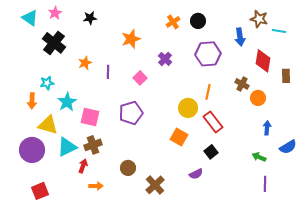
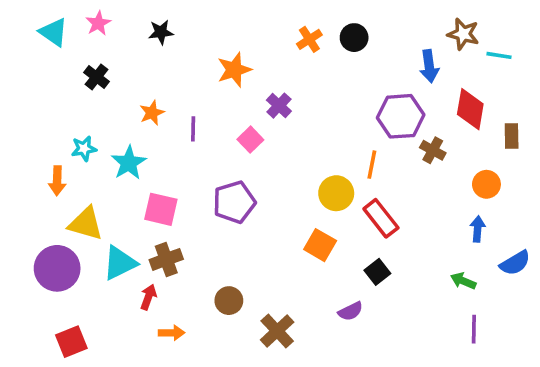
black cross: (54, 43) -> (96, 77), size x0.6
purple hexagon: (208, 54) -> (401, 116), moved
purple cross: (165, 59) -> (279, 106), moved
orange circle: (258, 98) -> (486, 184), moved
cyan star: (67, 102) -> (129, 163), moved

